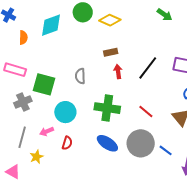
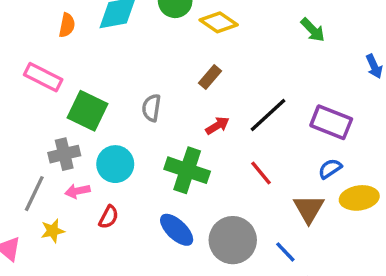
brown rectangle: (111, 52) -> (210, 77), turned -48
red arrow: (118, 72) -> (217, 126), moved, turned 56
gray cross: (23, 102) -> (64, 154), moved
red line: (146, 112) -> (261, 173), moved
blue line: (166, 150) -> (285, 252), moved

